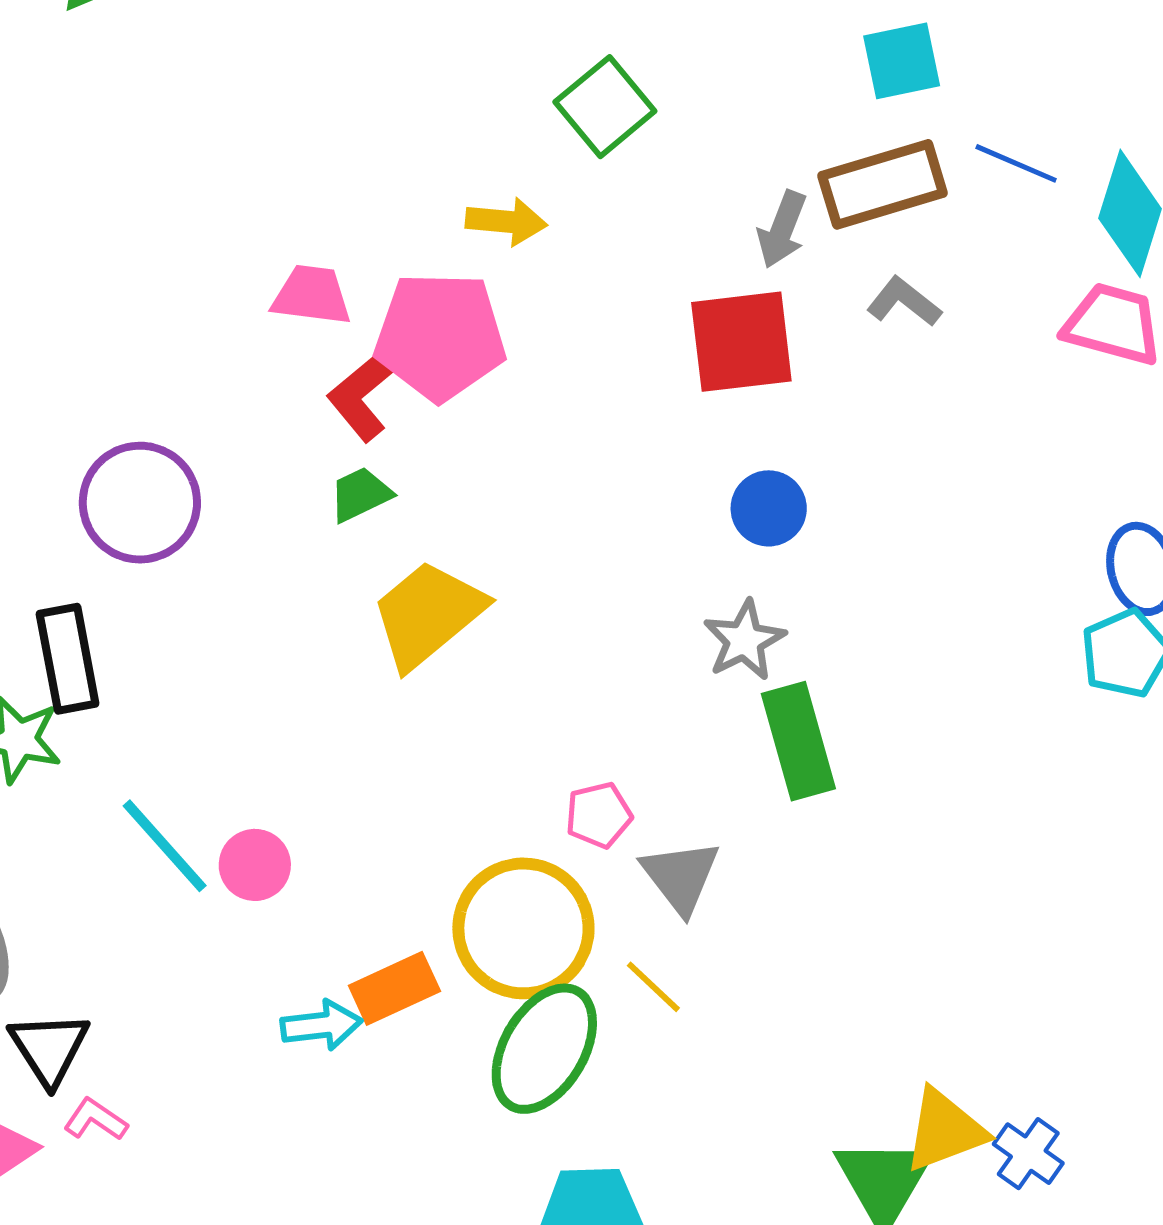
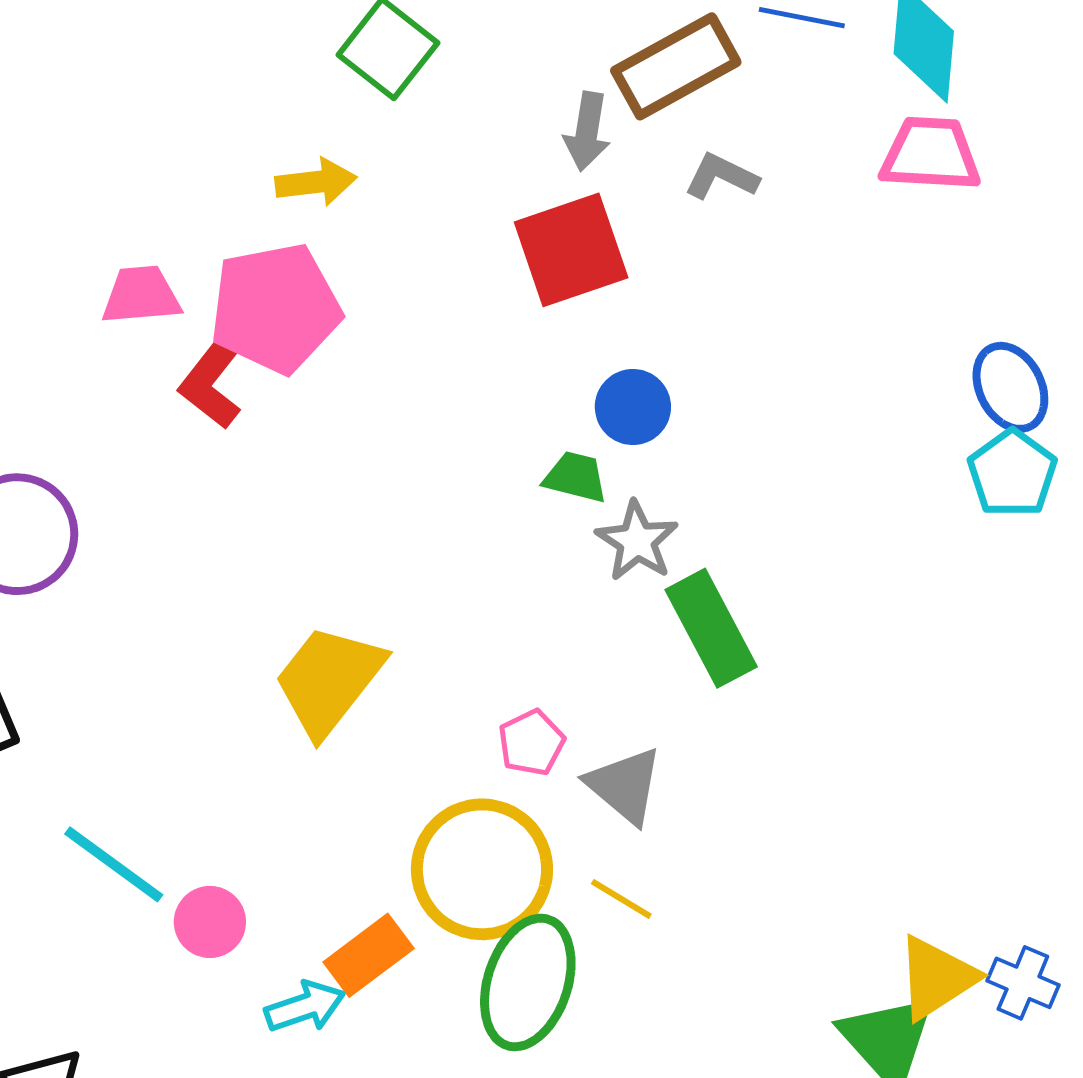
green trapezoid: (360, 494) -> (576, 477), moved, turned 52
yellow trapezoid: (428, 614) -> (329, 680), moved
pink circle: (255, 865) -> (210, 922), moved

